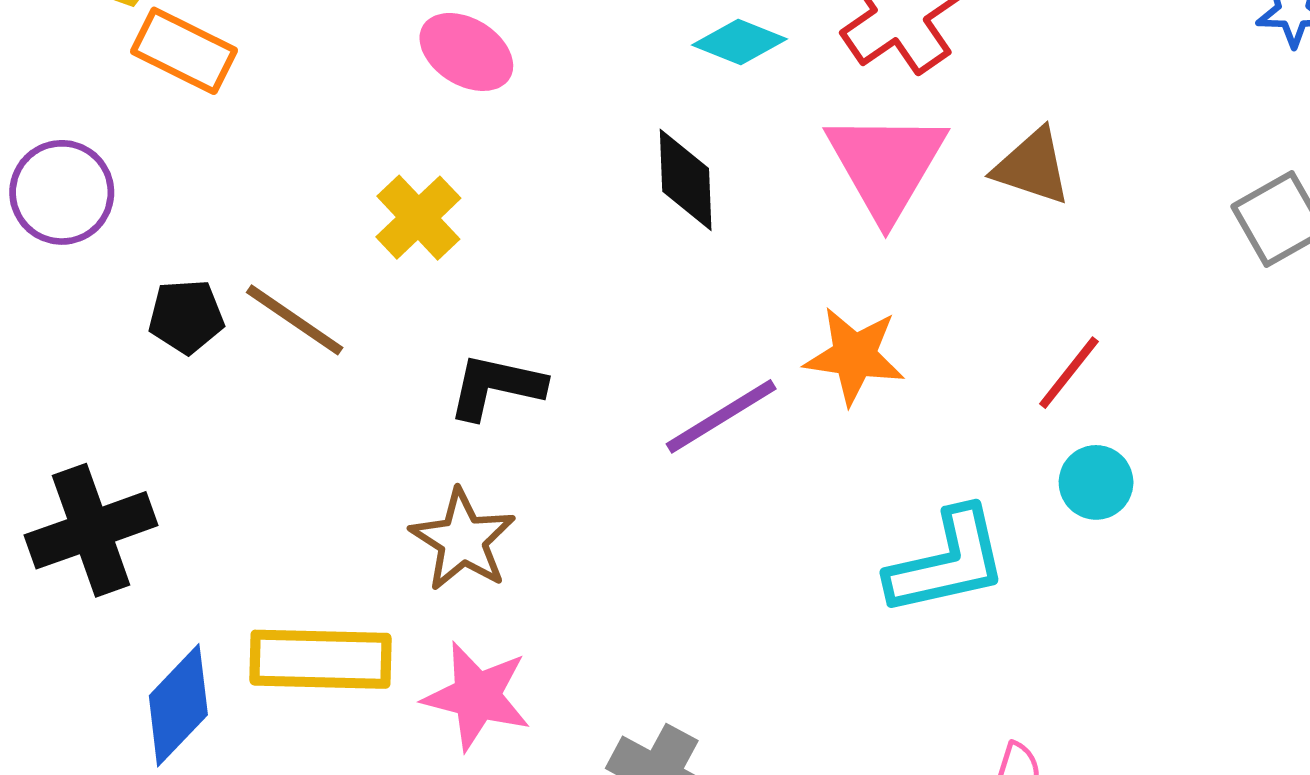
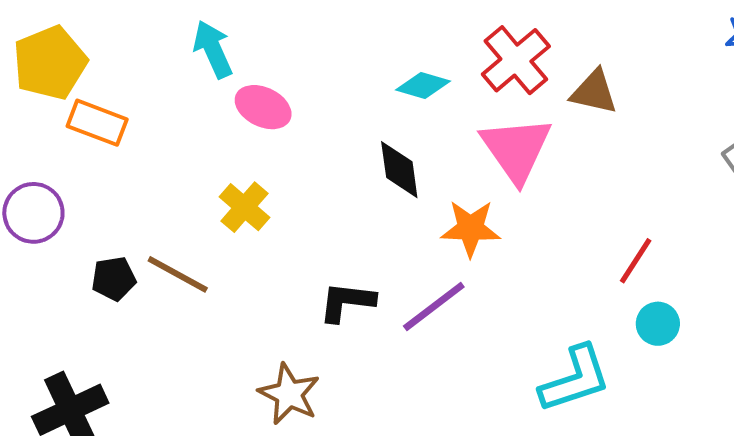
brown triangle: (1032, 167) -> (594, 92), moved
orange star: (854, 356) -> (471, 228), moved
black L-shape: (496, 387) -> (347, 302), moved

